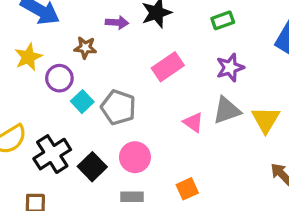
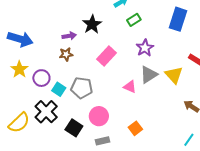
brown star: (85, 48) -> (66, 54), moved
black cross: (52, 154) -> (46, 112), moved

